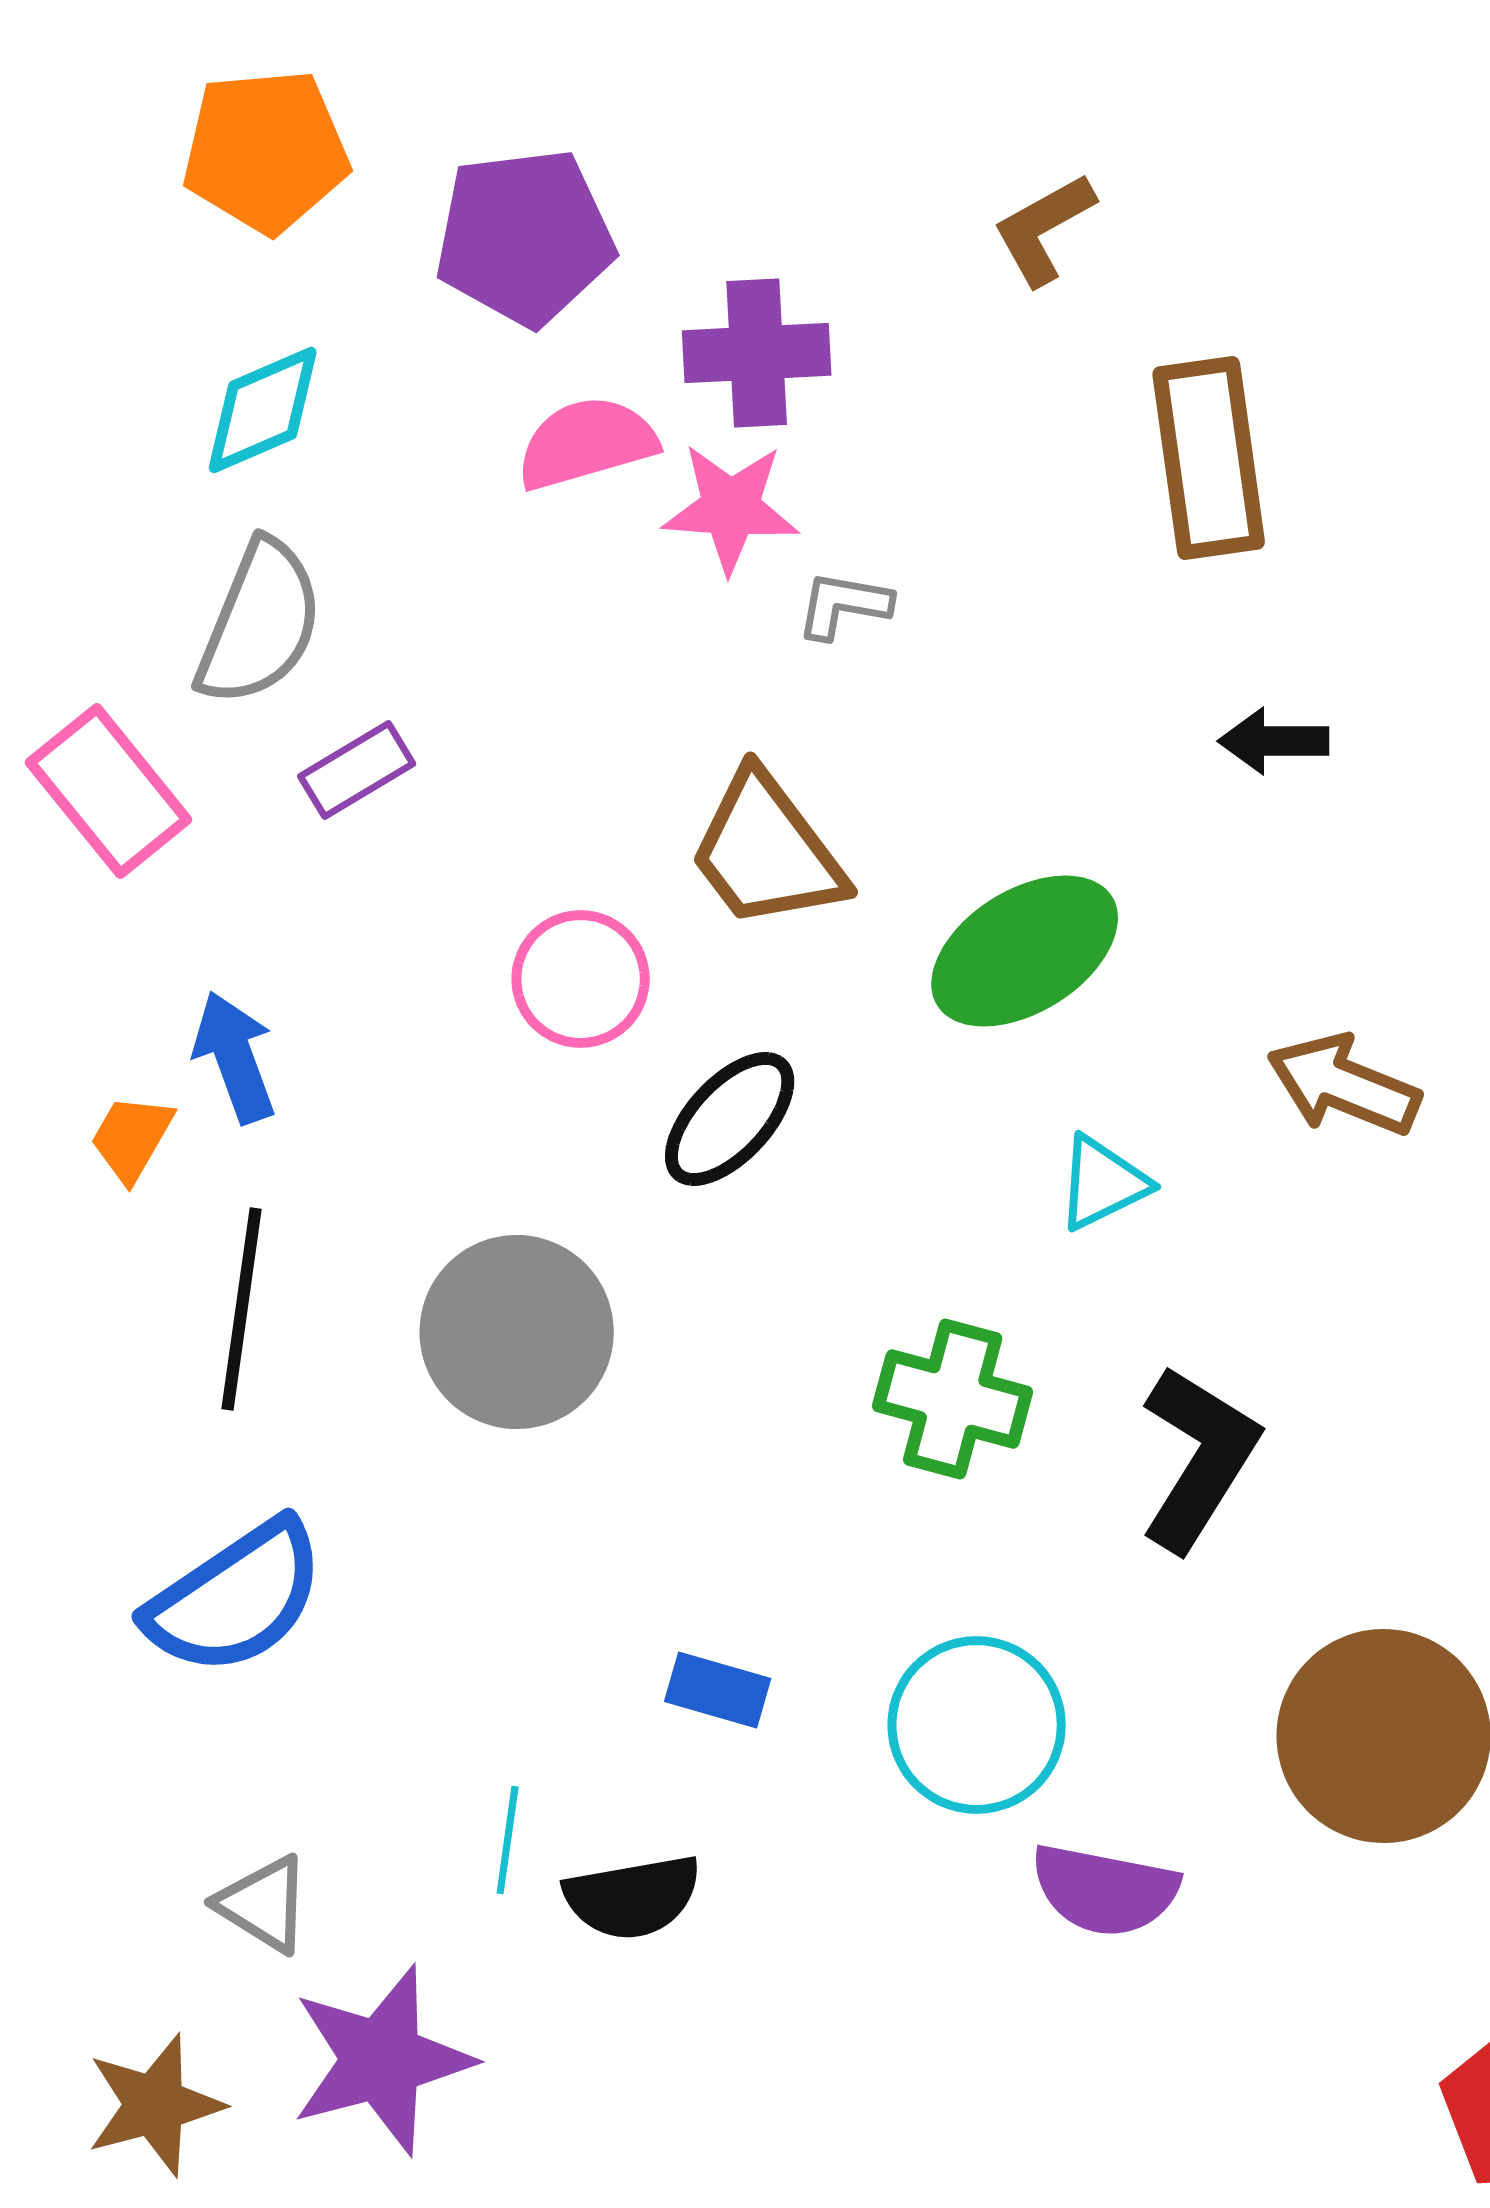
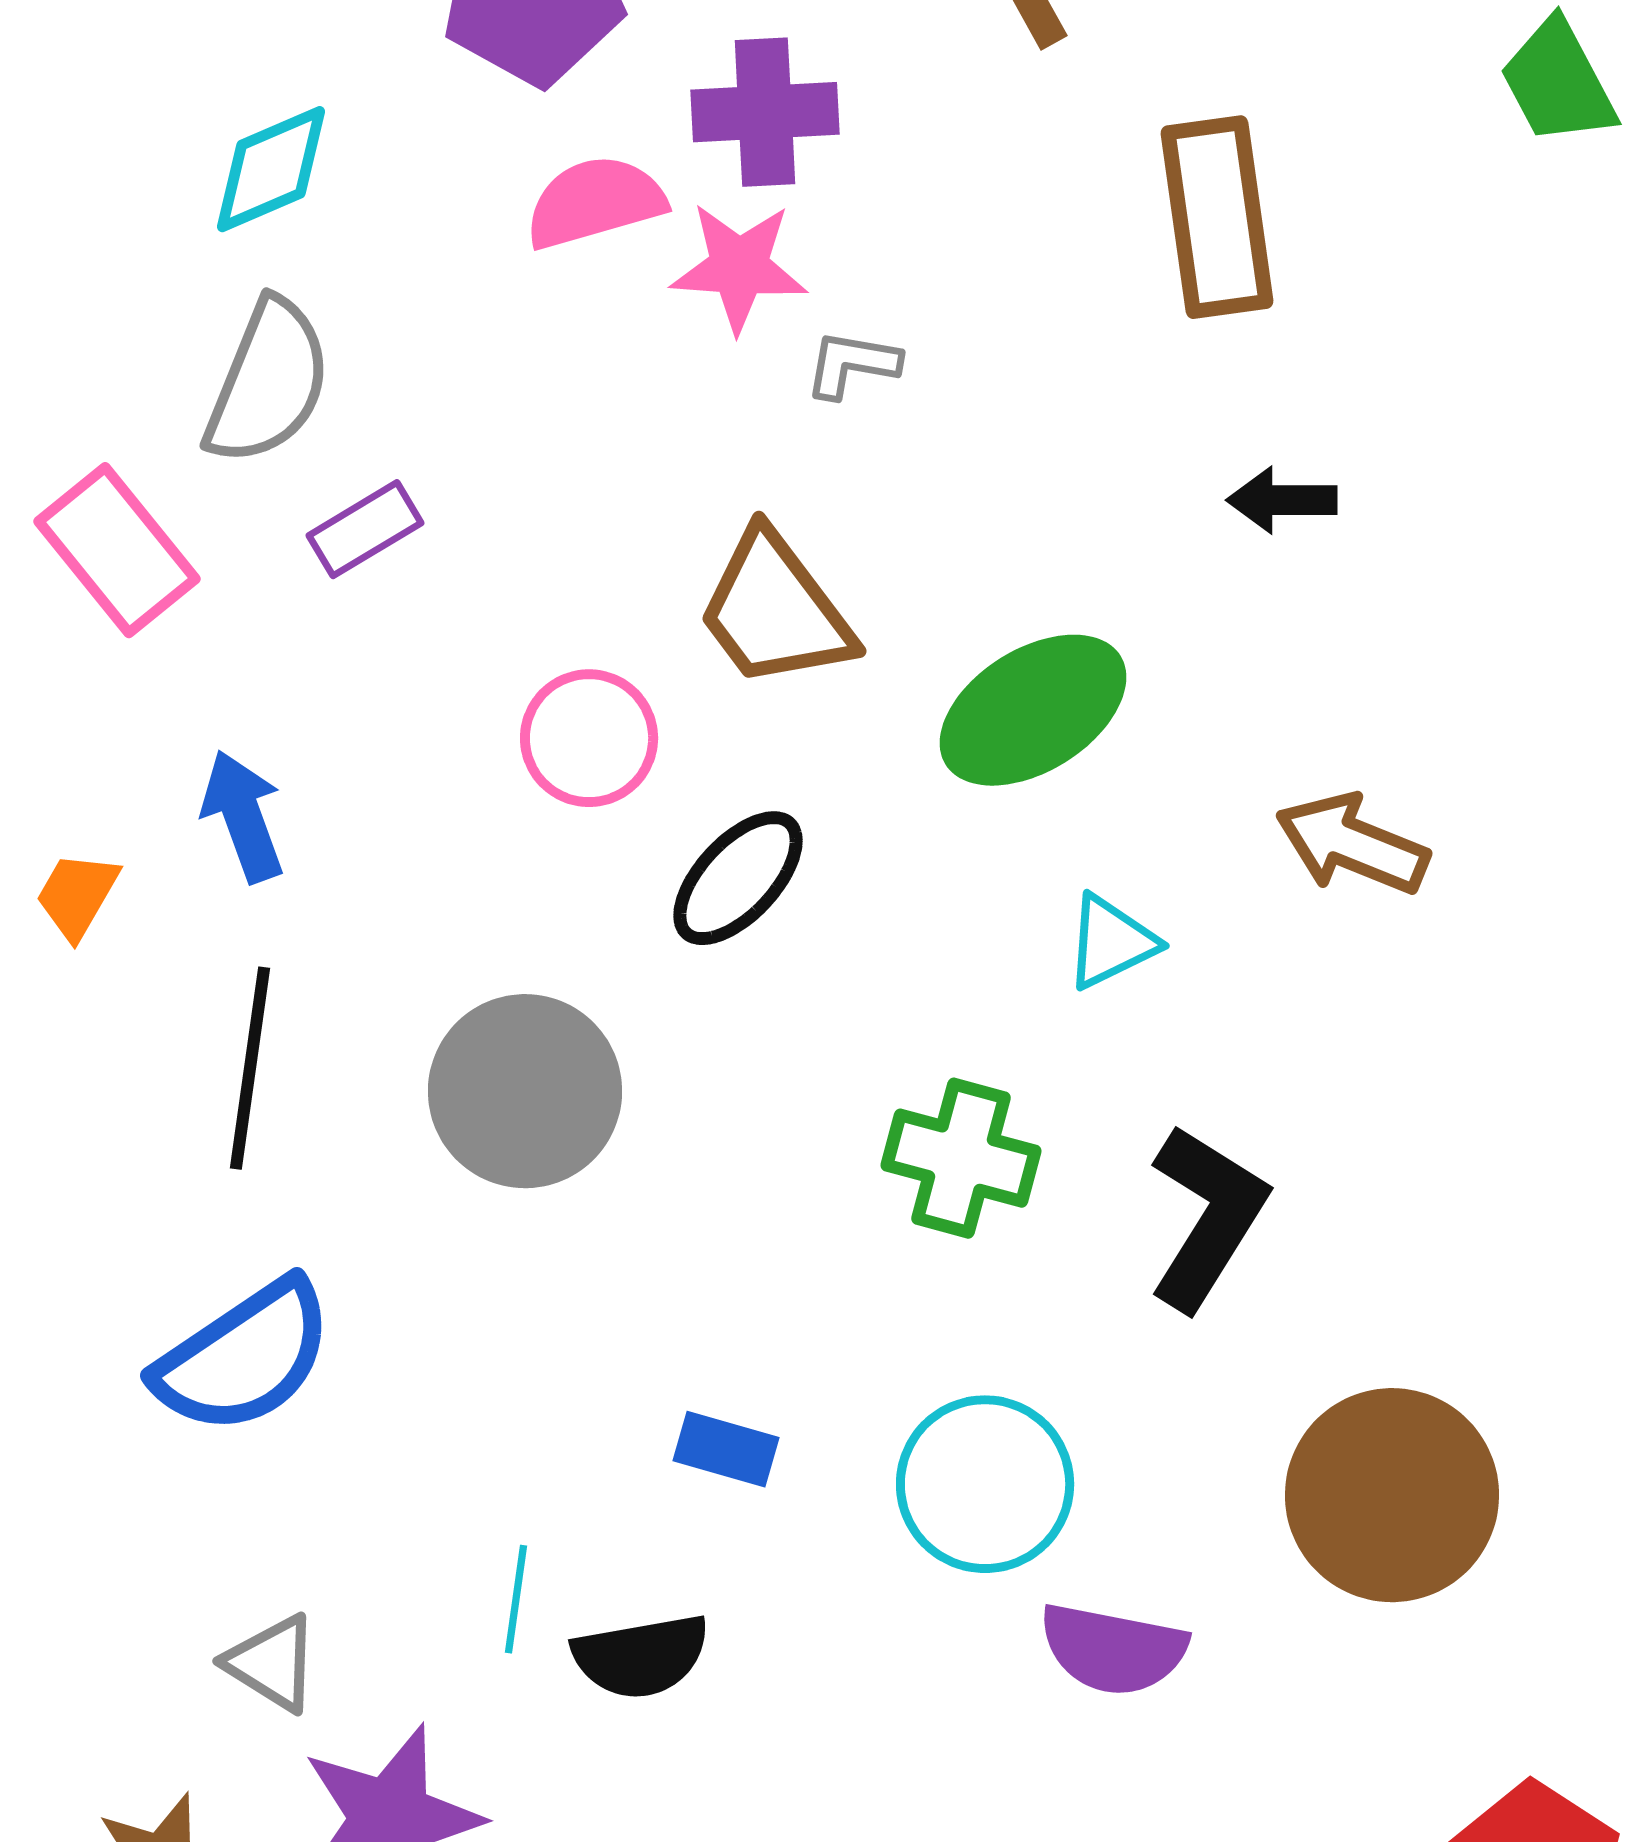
orange trapezoid: (132, 1138) -> (77, 895), moved

